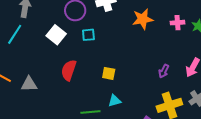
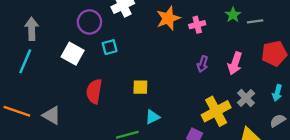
pink cross: (178, 23) -> (197, 25), moved
purple arrow: (164, 71) -> (203, 64), moved
gray triangle: (29, 84) -> (52, 115), turned 42

